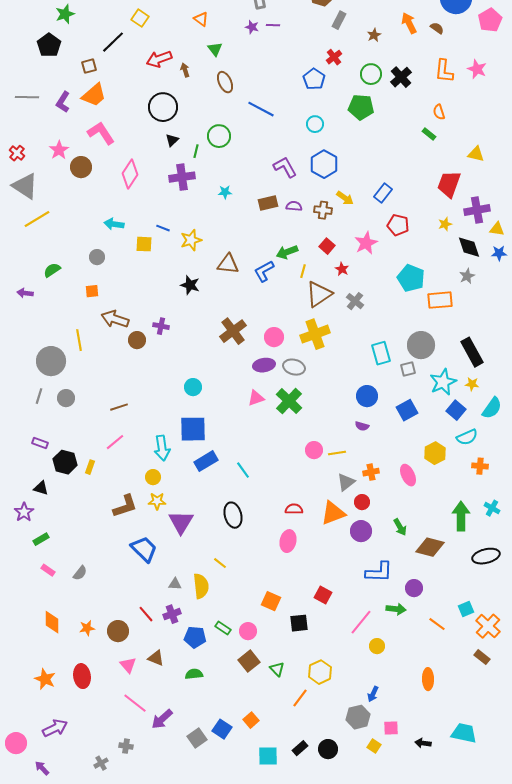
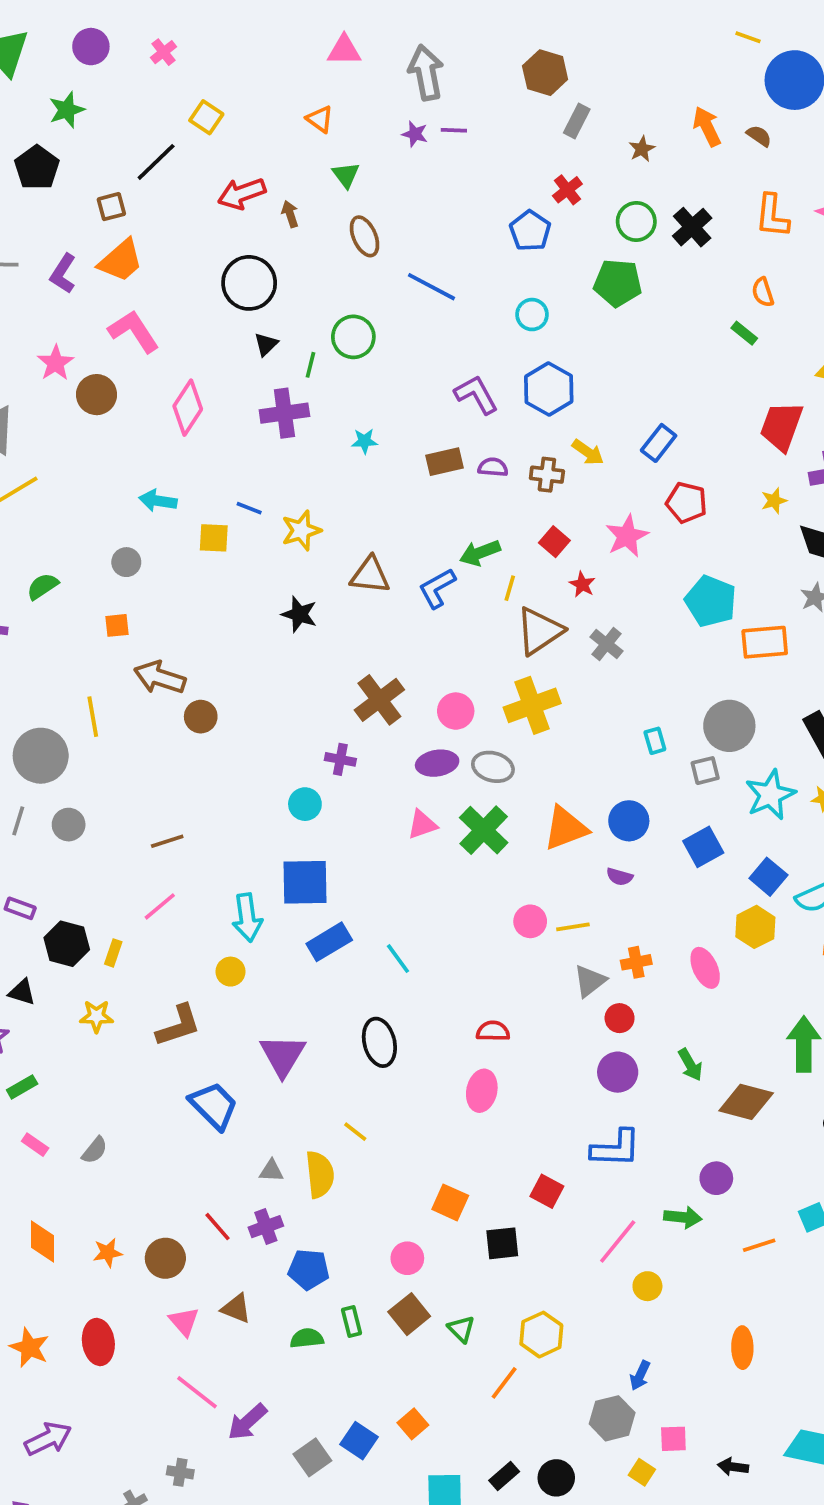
purple cross: (161, 326) -> (340, 759), moved
cyan rectangle: (381, 353) -> (655, 741), size x0.6
blue square: (456, 410) -> (768, 877), moved
yellow star: (157, 501) -> (96, 1016), moved
orange triangle: (333, 513) -> (566, 828), moved
blue L-shape: (379, 572) -> (616, 1148), moved
orange line: (437, 624) -> (759, 1245), turned -54
green rectangle: (223, 628) -> (351, 1322), moved, turned 42

